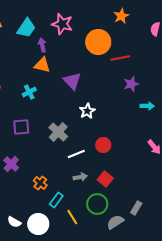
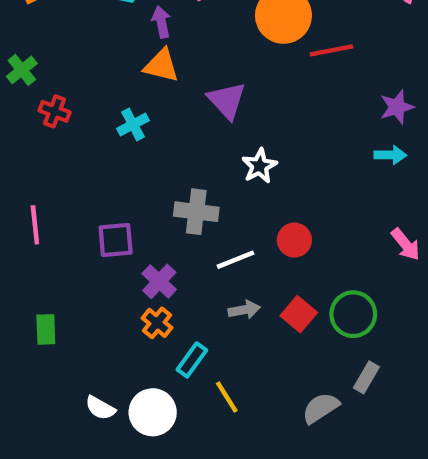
purple star: (131, 84) -> (397, 107), moved
purple square: (21, 127) -> (116, 240), moved
gray cross: (58, 132) -> (196, 212), turned -36
purple cross: (11, 164) -> (159, 281), moved
green circle: (97, 204) -> (353, 314), moved

